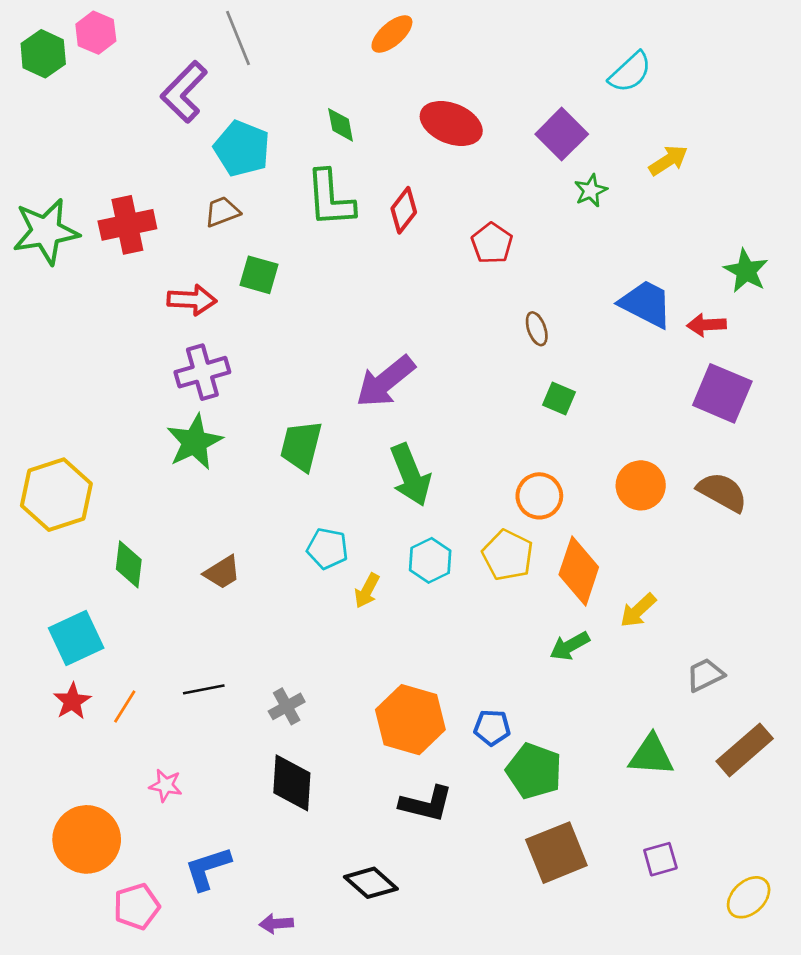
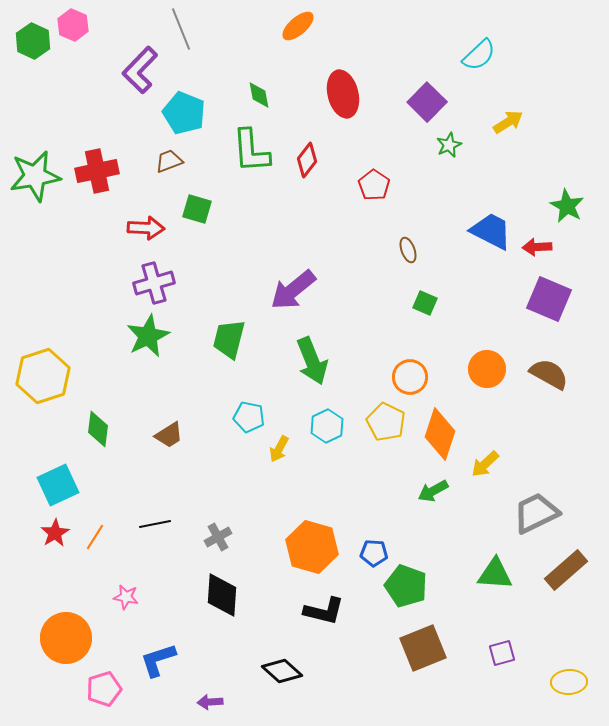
red ellipse: (451, 123) -> (343, 94), turned 54
gray trapezoid: (705, 675) -> (536, 513), size x1.6
yellow ellipse: (749, 897) -> (569, 682), turned 40

